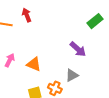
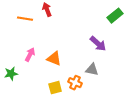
gray triangle: (72, 75) -> (92, 70), turned 40

